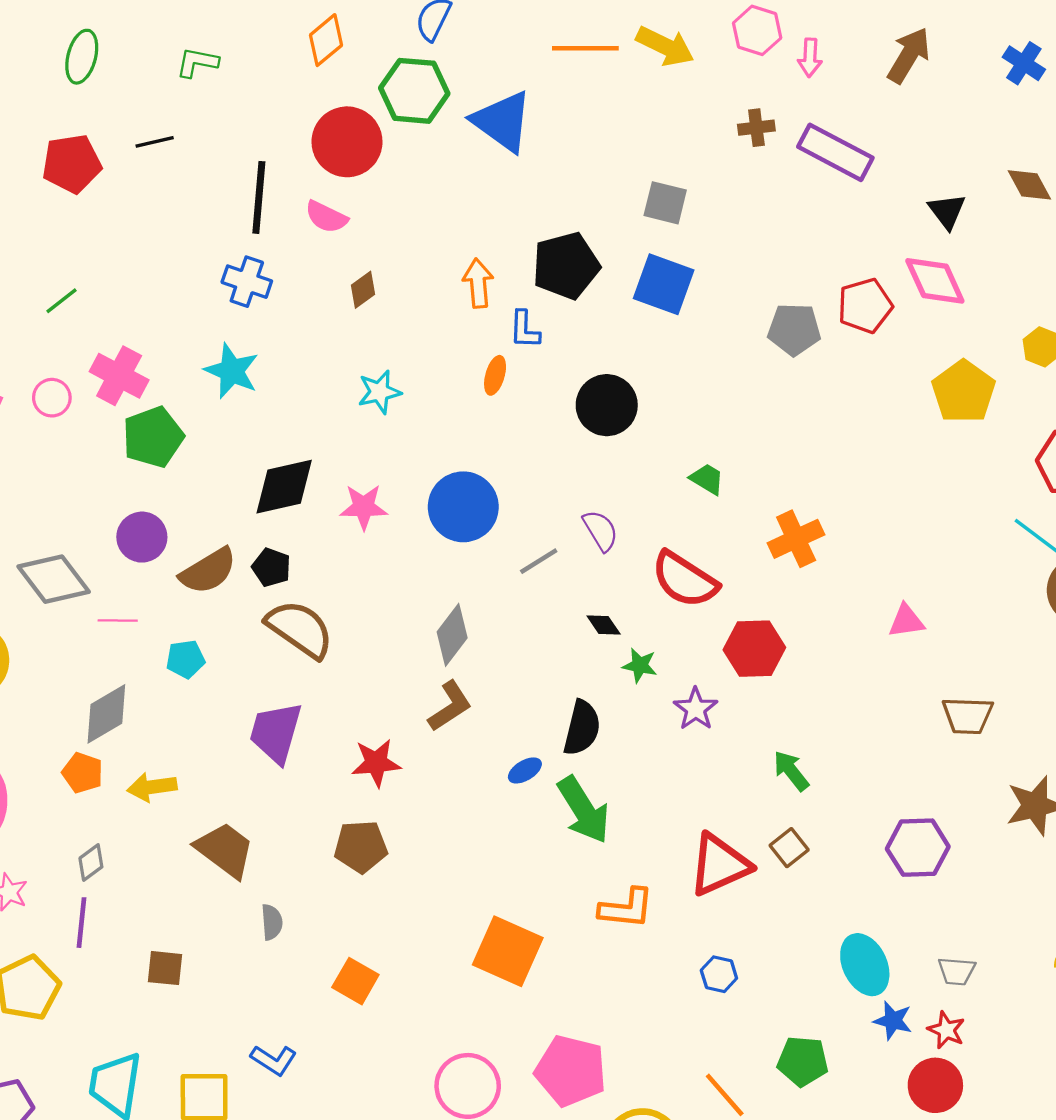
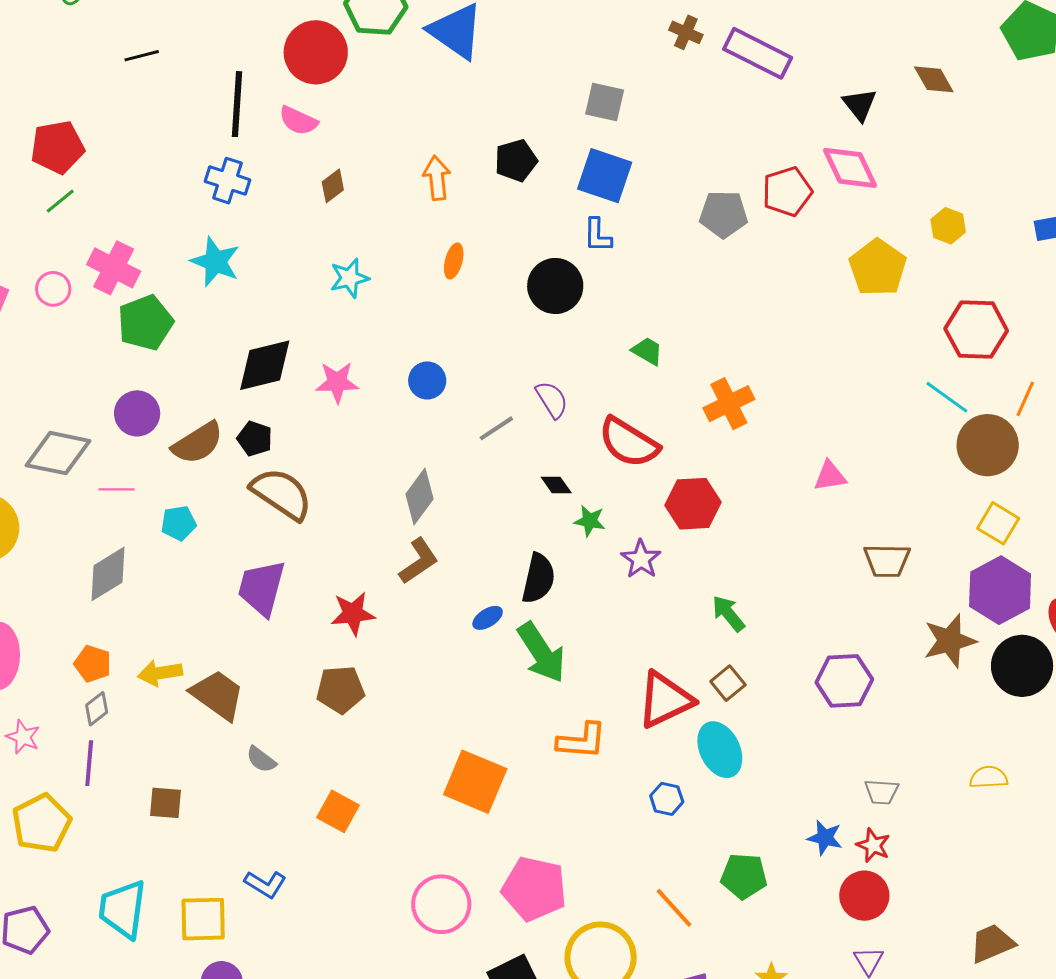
brown cross: (756, 128) -> (686, 32), turned 32
red pentagon: (72, 164) -> (57, 147), moved
black pentagon: (566, 266) -> (516, 160), size x0.7
blue L-shape: (525, 330) -> (598, 235), moved
blue circle: (463, 507) -> (427, 380), size x0.6
gray diamond: (54, 579) -> (58, 453), turned -40
orange pentagon: (83, 773) -> (93, 664), moved
yellow arrow: (152, 787) -> (160, 673), moved
gray semicircle: (272, 922) -> (261, 759), turned 132
cyan ellipse: (865, 965) -> (720, 750), moved

